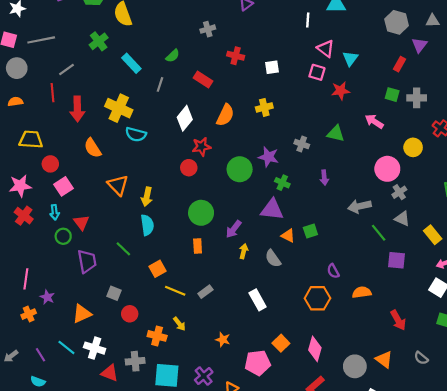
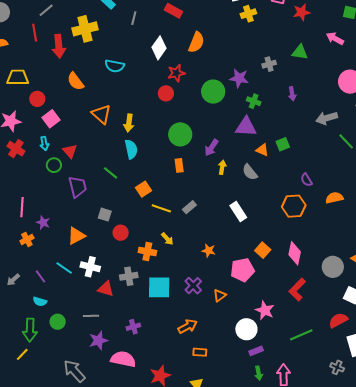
yellow cross: (264, 107) -> (248, 14), moved
yellow cross: (119, 108) -> (85, 29), moved, turned -35
gray cross: (302, 144) -> (269, 64), turned -32

